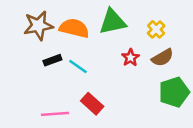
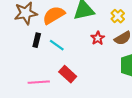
orange semicircle: (74, 28) -> (54, 15), turned -45
black rectangle: (52, 60) -> (37, 40), turned -56

